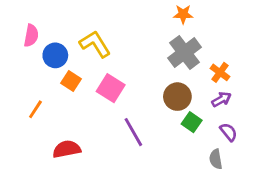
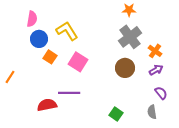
pink semicircle: (31, 36) -> (32, 19), moved
orange line: (35, 109) -> (10, 77), moved
green square: (192, 122) -> (116, 114), moved
purple line: (133, 132) -> (69, 93), moved, turned -60

